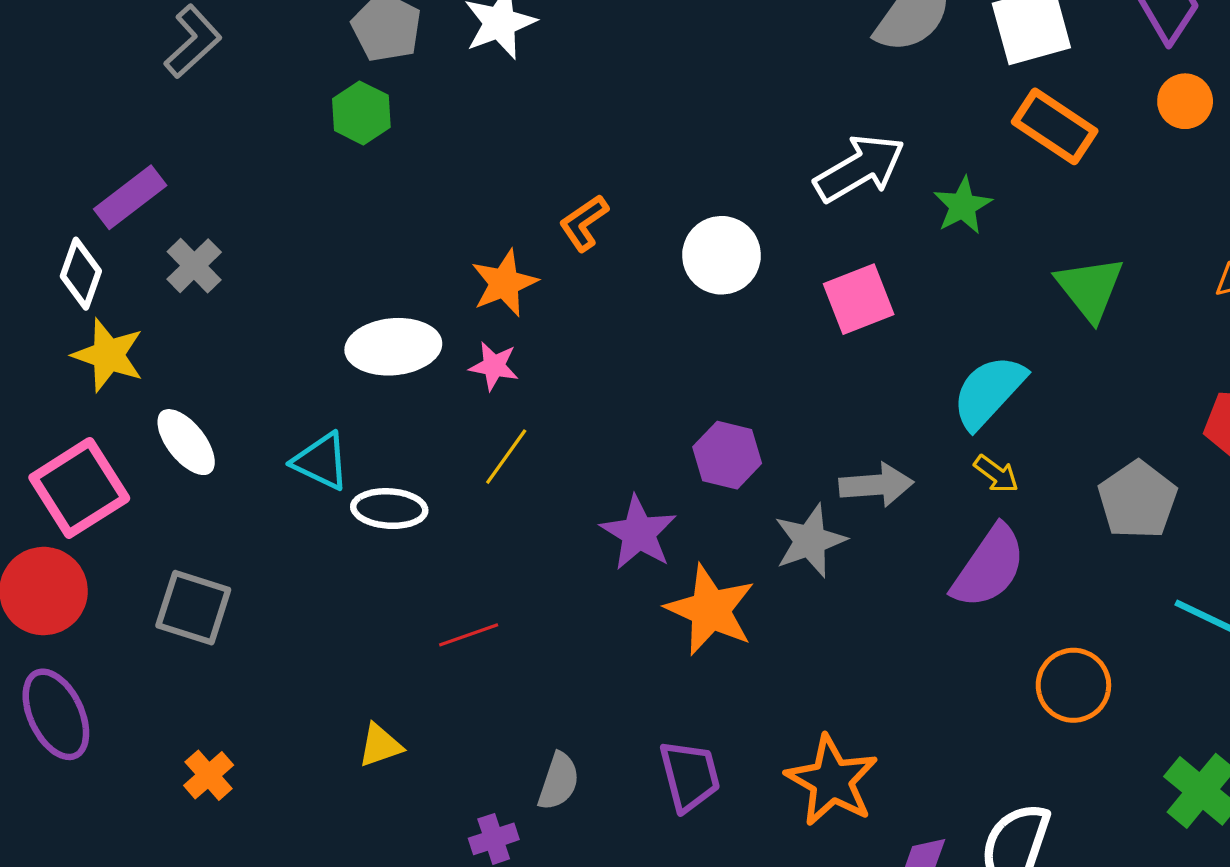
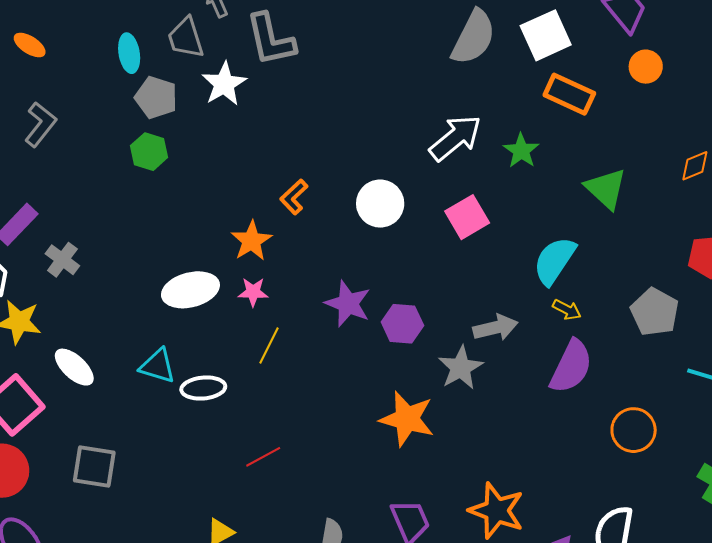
purple star: (639, 533) -> (348, 304), moved

